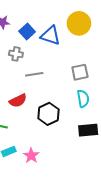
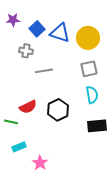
yellow circle: (79, 23) -> (88, 38), moved
red semicircle: (18, 101) -> (28, 107), moved
pink star: (31, 156) -> (40, 163), moved

